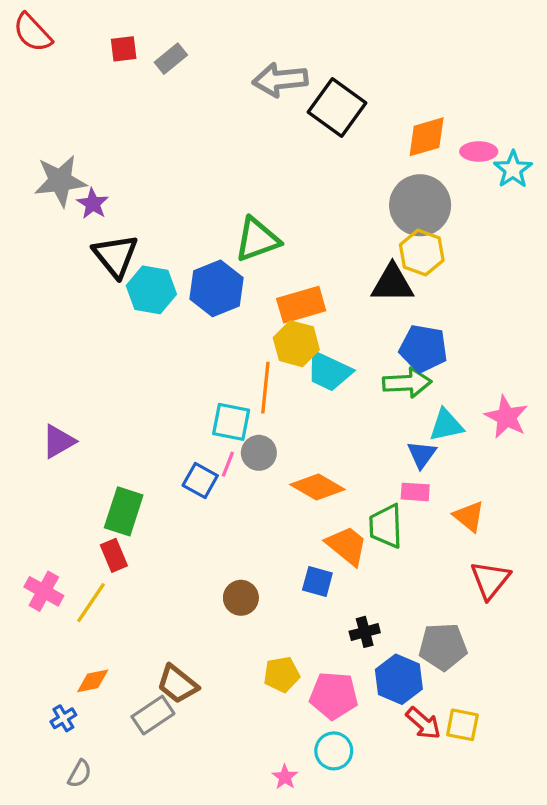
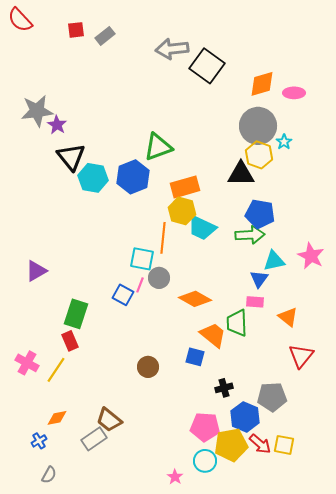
cyan star: (513, 169) -> (284, 142), moved, size x0.7
yellow pentagon: (282, 674) -> (231, 445), moved, size x1.5

